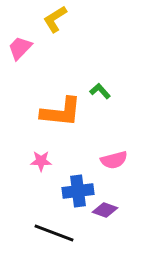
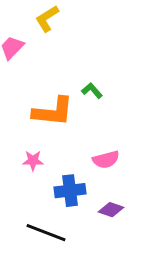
purple diamond: (105, 210) -> (111, 210), moved

